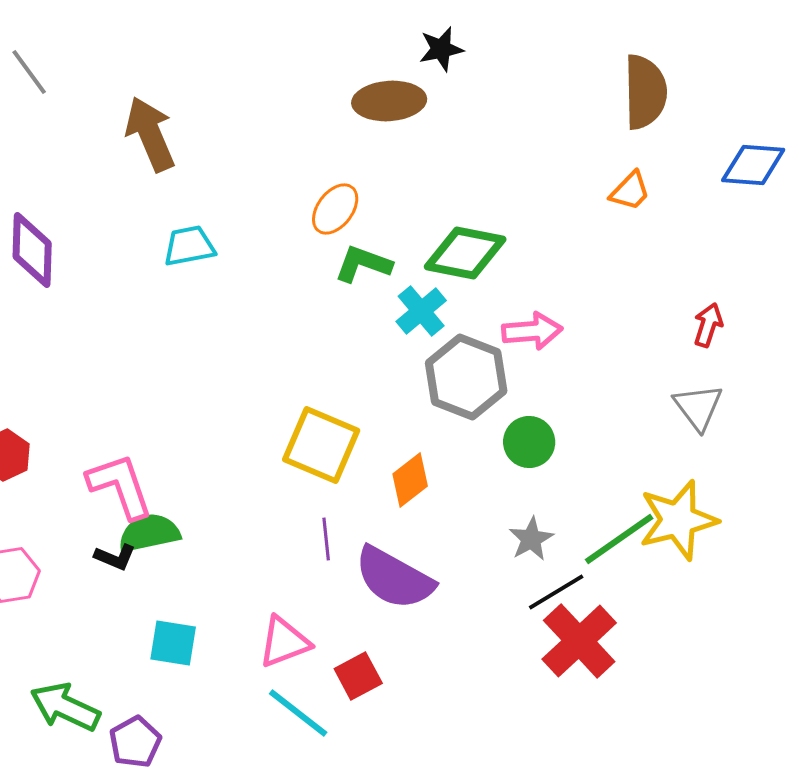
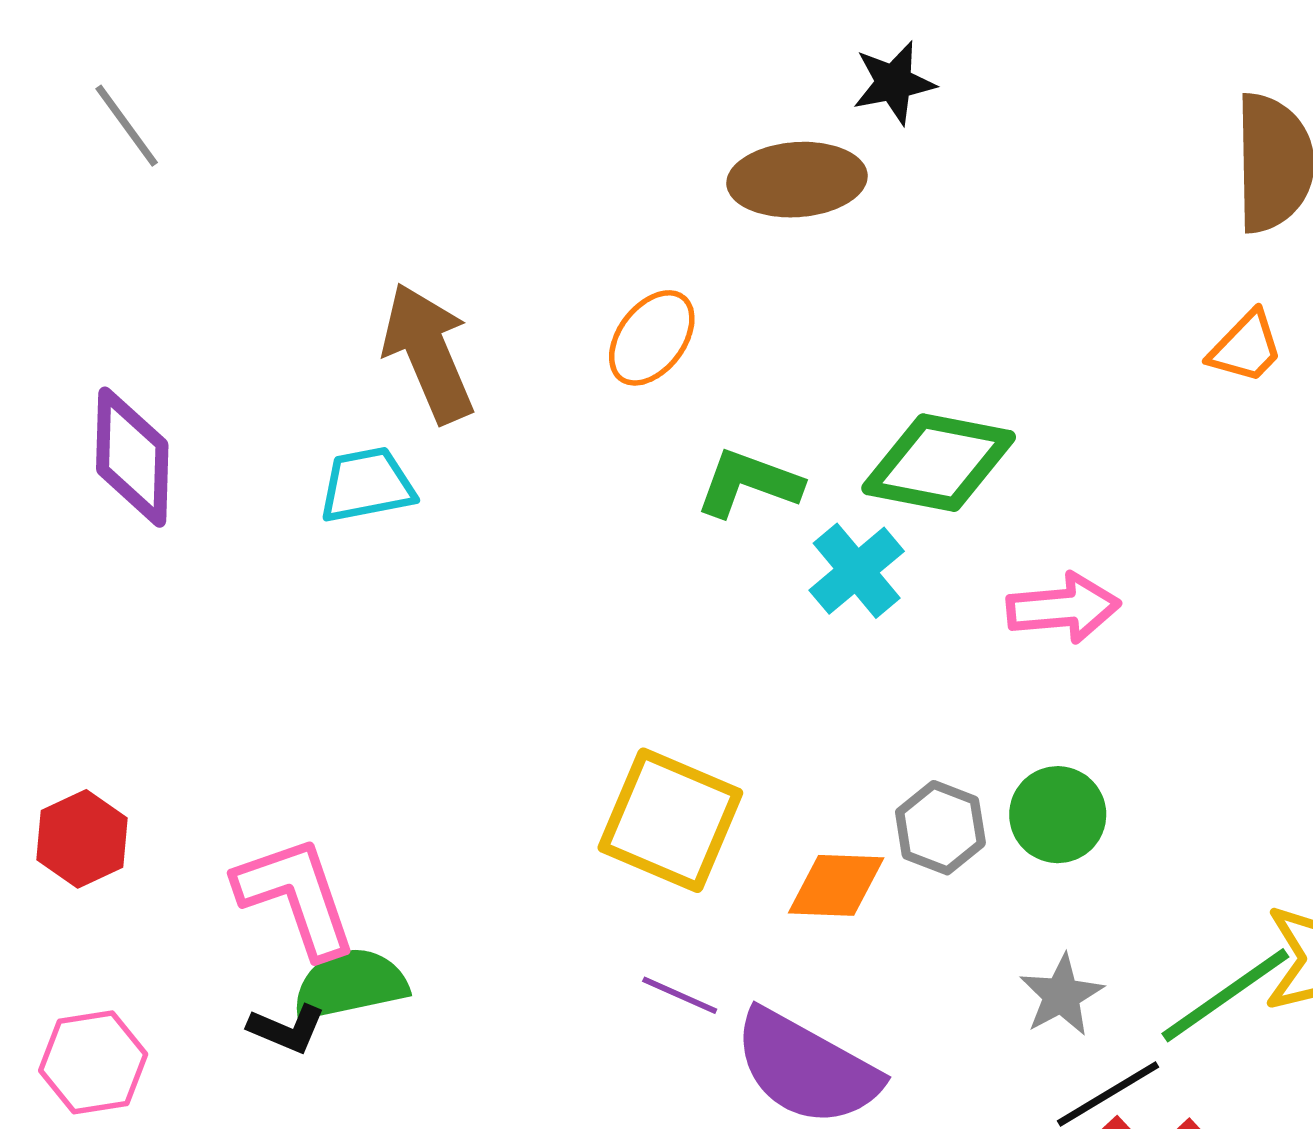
brown arrow: (150, 134) -> (428, 353), moved
orange ellipse: (335, 209) -> (652, 338), moved
cyan trapezoid: (189, 246) -> (367, 485), moved
gray hexagon: (466, 377) -> (940, 828), moved, size x0.6
orange diamond: (410, 480) -> (836, 885), turned 40
purple line: (326, 539) -> (680, 995), turned -60

